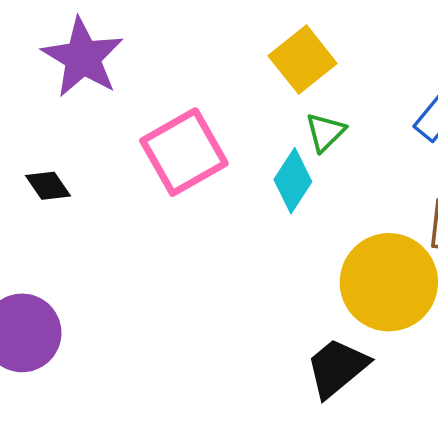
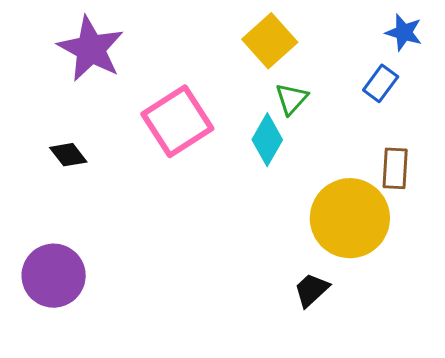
black trapezoid: (337, 368) -> (311, 290), size x0.7

